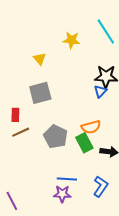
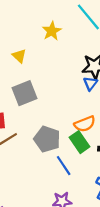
yellow star: (71, 40) -> (52, 31), turned -30
blue line: (67, 179) -> (64, 166), moved, turned 60

